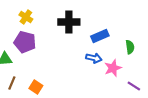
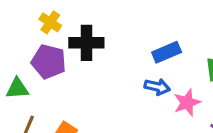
black cross: (69, 22) -> (86, 43), moved

